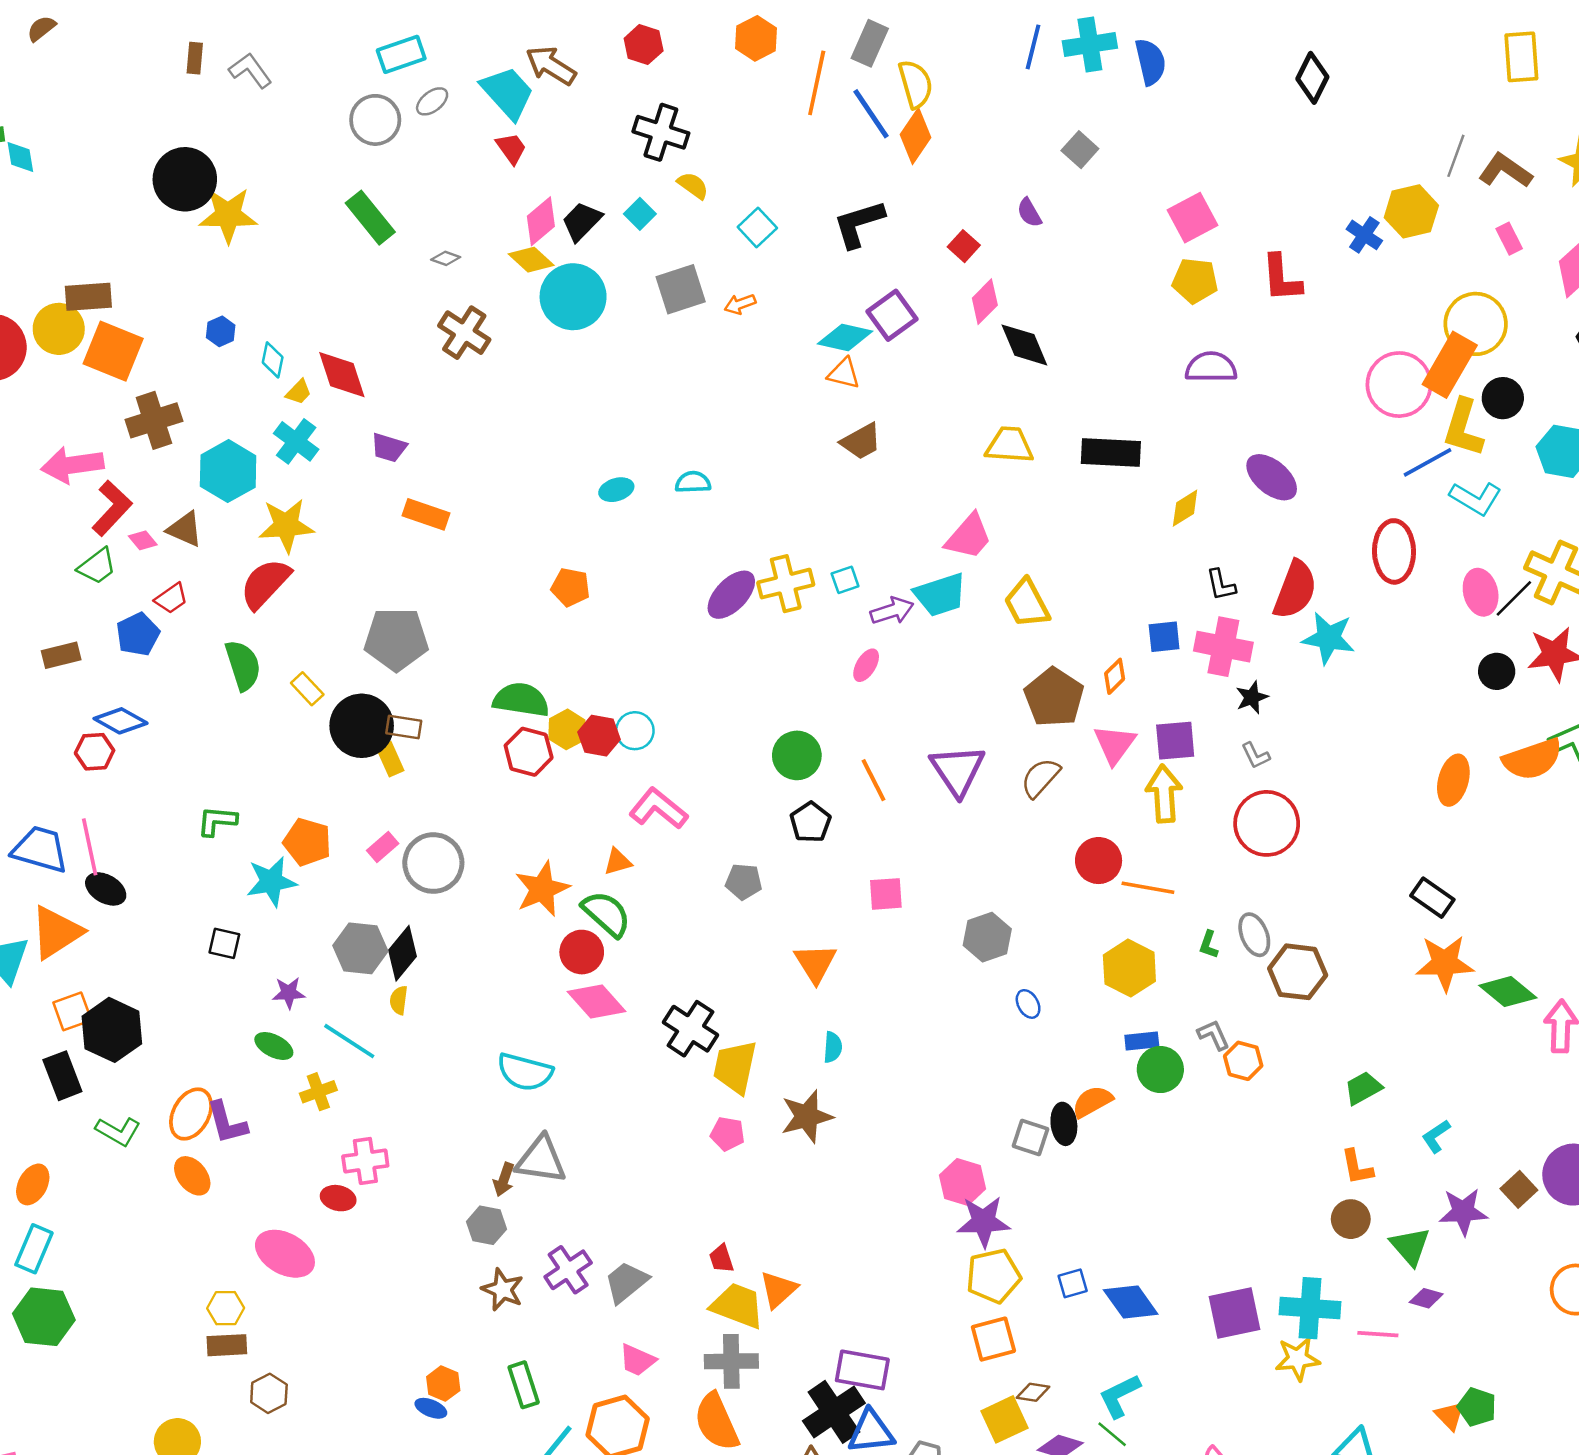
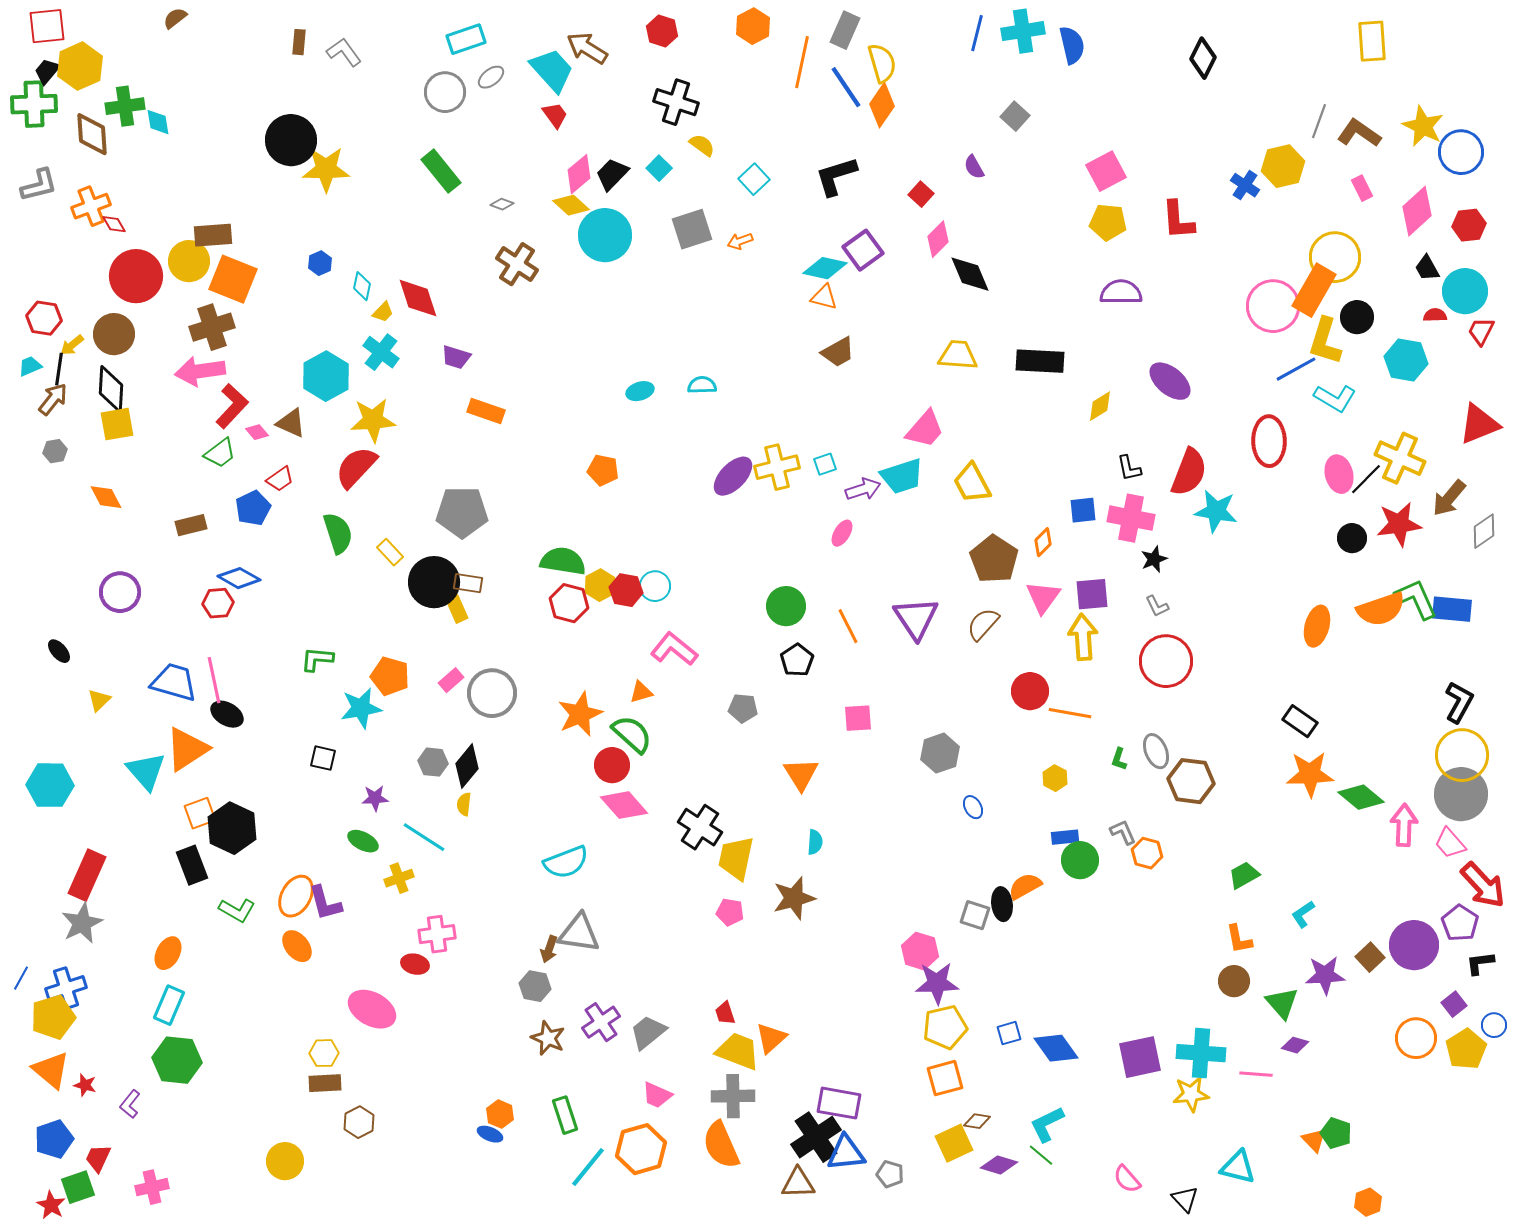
brown cross: (154, 420) -> (212, 327), moved
gray hexagon: (360, 948) -> (433, 762), size x0.7
yellow hexagon: (1129, 968) -> (1055, 778), size x0.6
cyan semicircle: (525, 1072) -> (566, 862), turned -36

